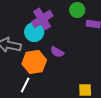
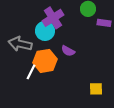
white line: (25, 85) -> (31, 72), moved

